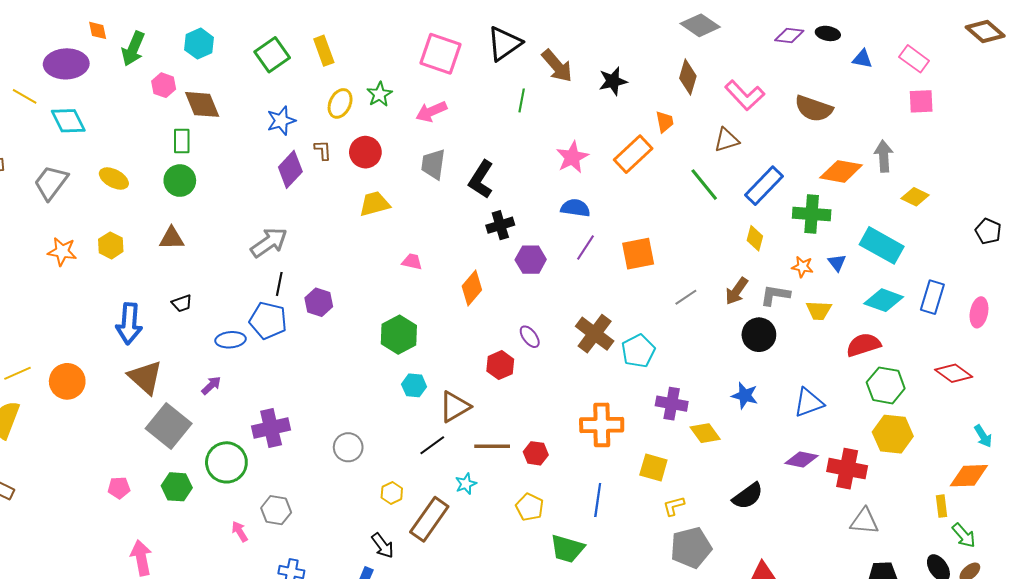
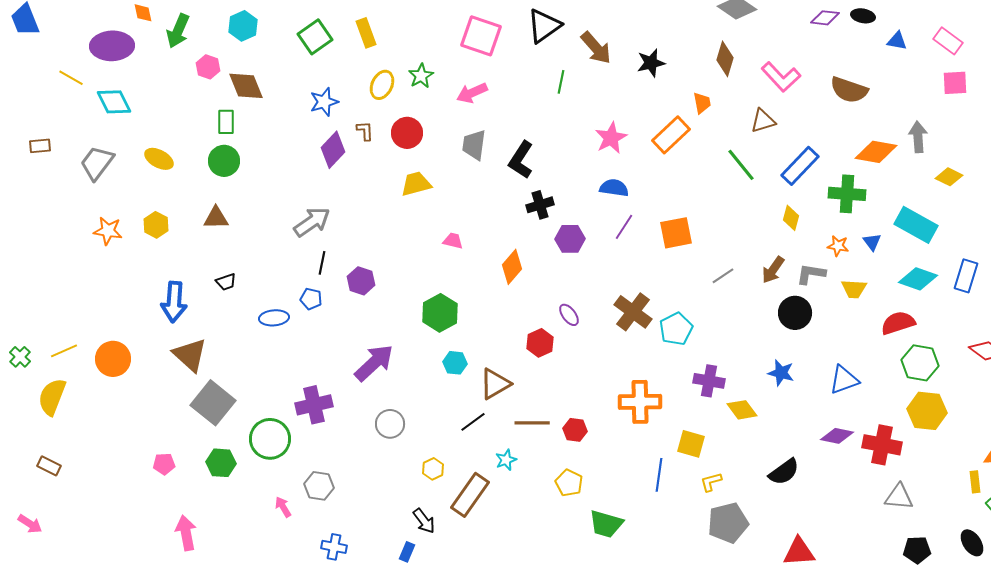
blue pentagon: (268, 320) -> (311, 299), size x0.6
purple arrow: (211, 385) -> (374, 363), moved, size x2.0
blue line: (598, 500) -> (659, 475), moved

